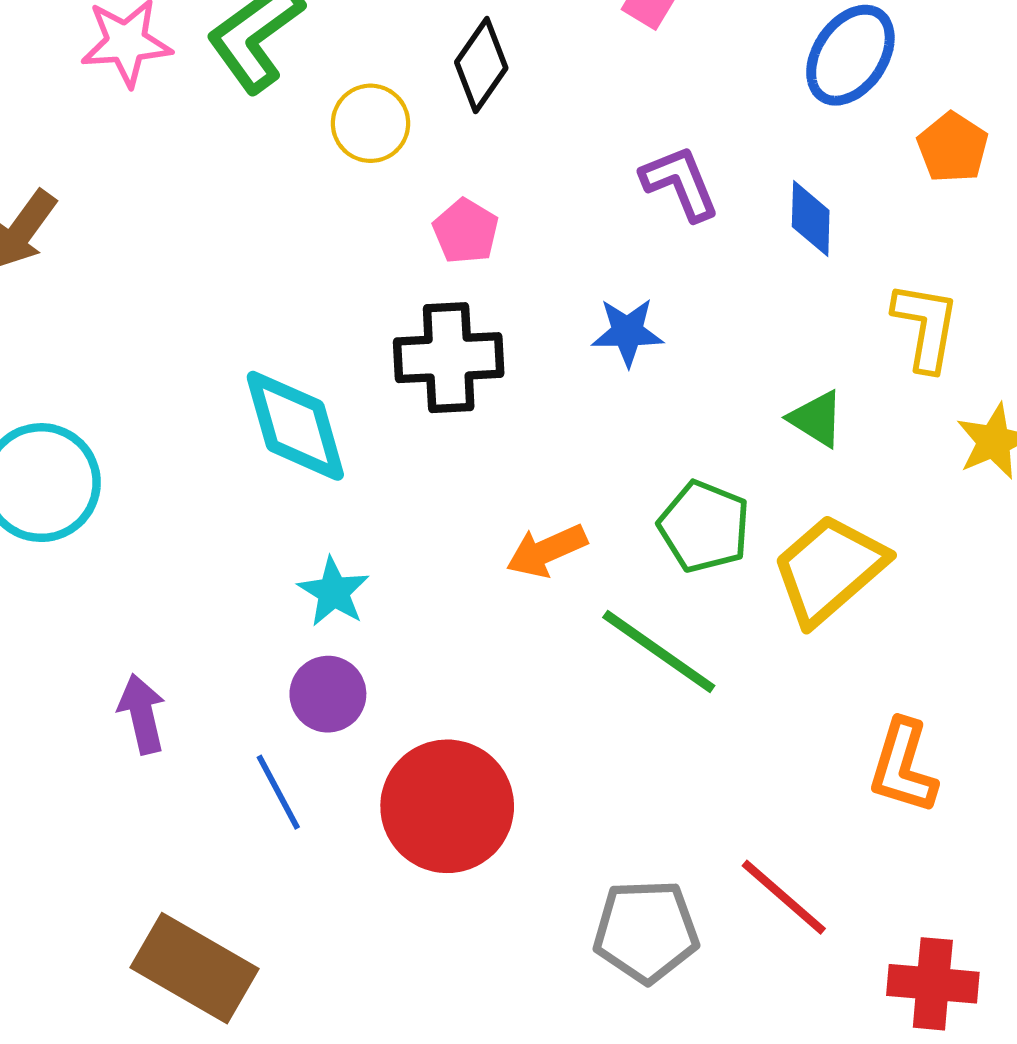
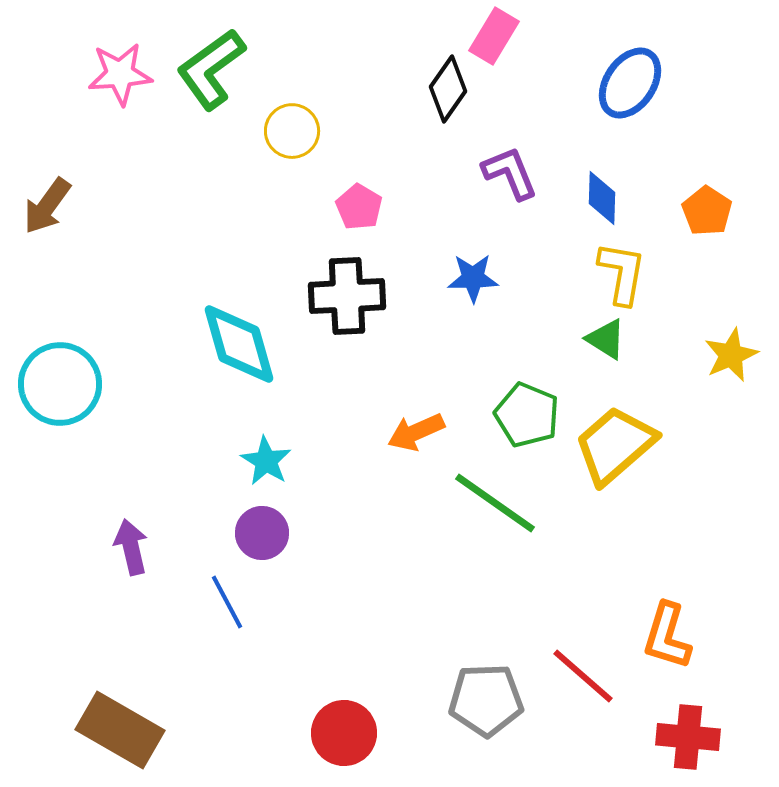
black diamond: (481, 65) -> (448, 89), moved
orange pentagon: (953, 147) -> (707, 211), moved
yellow L-shape: (926, 326) -> (622, 273), moved
orange L-shape: (903, 767) -> (667, 636), moved
red circle: (447, 806) -> (344, 733), moved, size x0.7
brown rectangle: (194, 968) -> (120, 730), moved

